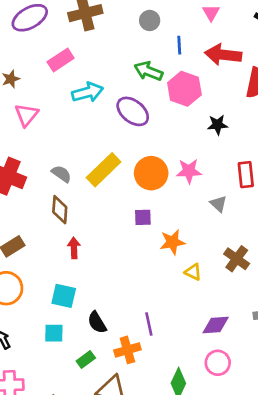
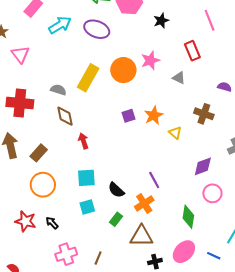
purple square: (143, 217) -> (128, 116), moved
yellow triangle: (193, 272) -> (175, 133), turned 32

